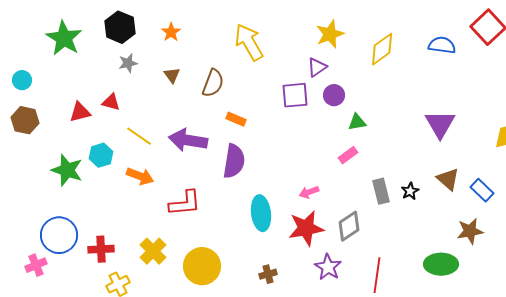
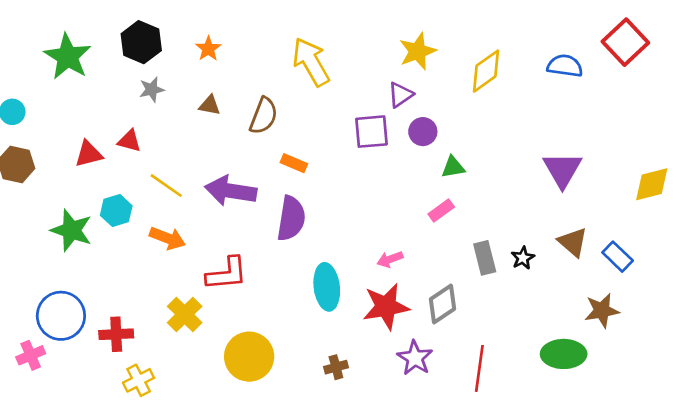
brown triangle: (172, 75) -> (210, 105), turned -42
yellow cross: (153, 251) -> (185, 314), moved

